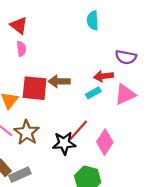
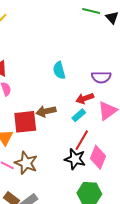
cyan semicircle: (93, 20) -> (59, 70), moved
red line: (78, 130) -> (82, 140), moved
black star: (64, 143) -> (75, 159), moved, turned 30

